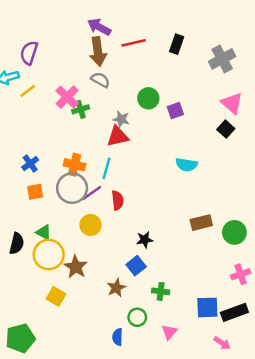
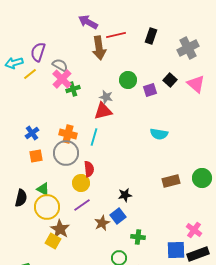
brown arrow: (98, 52) -> (99, 48), moved
purple semicircle: (29, 53) -> (38, 52), moved
gray semicircle: (100, 80) -> (60, 65), moved
black square: (226, 129) -> (170, 80), moved
purple line: (92, 193) -> (82, 205), moved
red semicircle: (118, 200) -> (89, 169), moved
green circle: (234, 232) -> (202, 178), moved
brown star: (76, 267) -> (60, 229), moved
pink cross: (241, 274) -> (194, 230), moved, turned -35
brown star: (116, 288) -> (102, 223), moved

